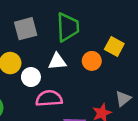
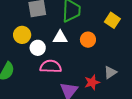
yellow square: (114, 47) -> (112, 20), moved

